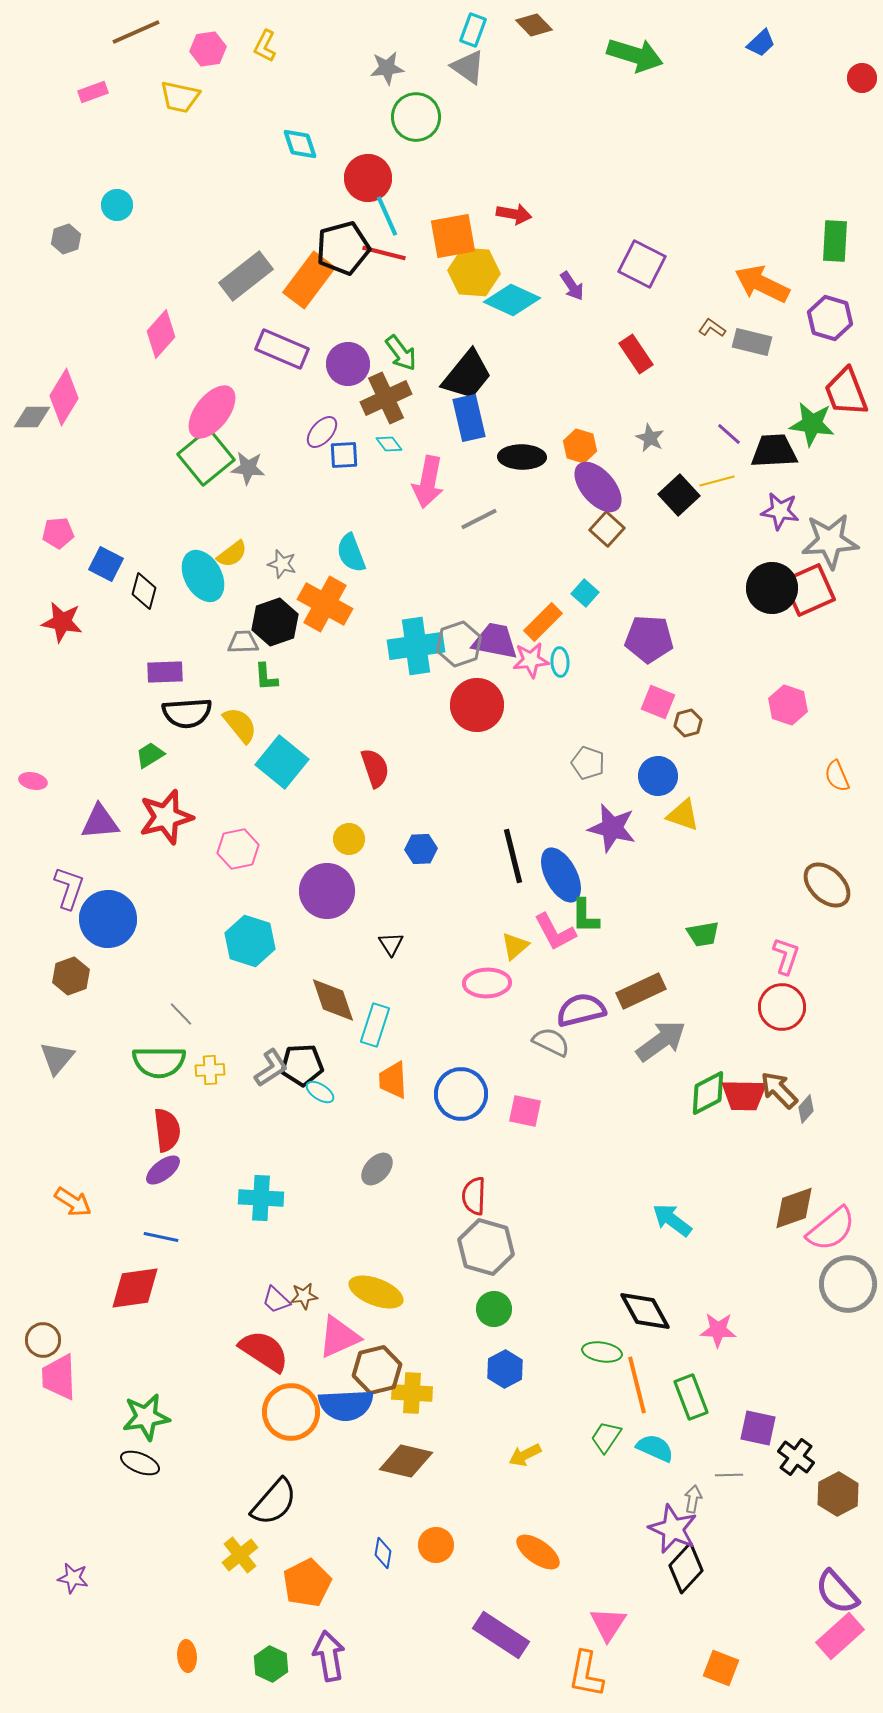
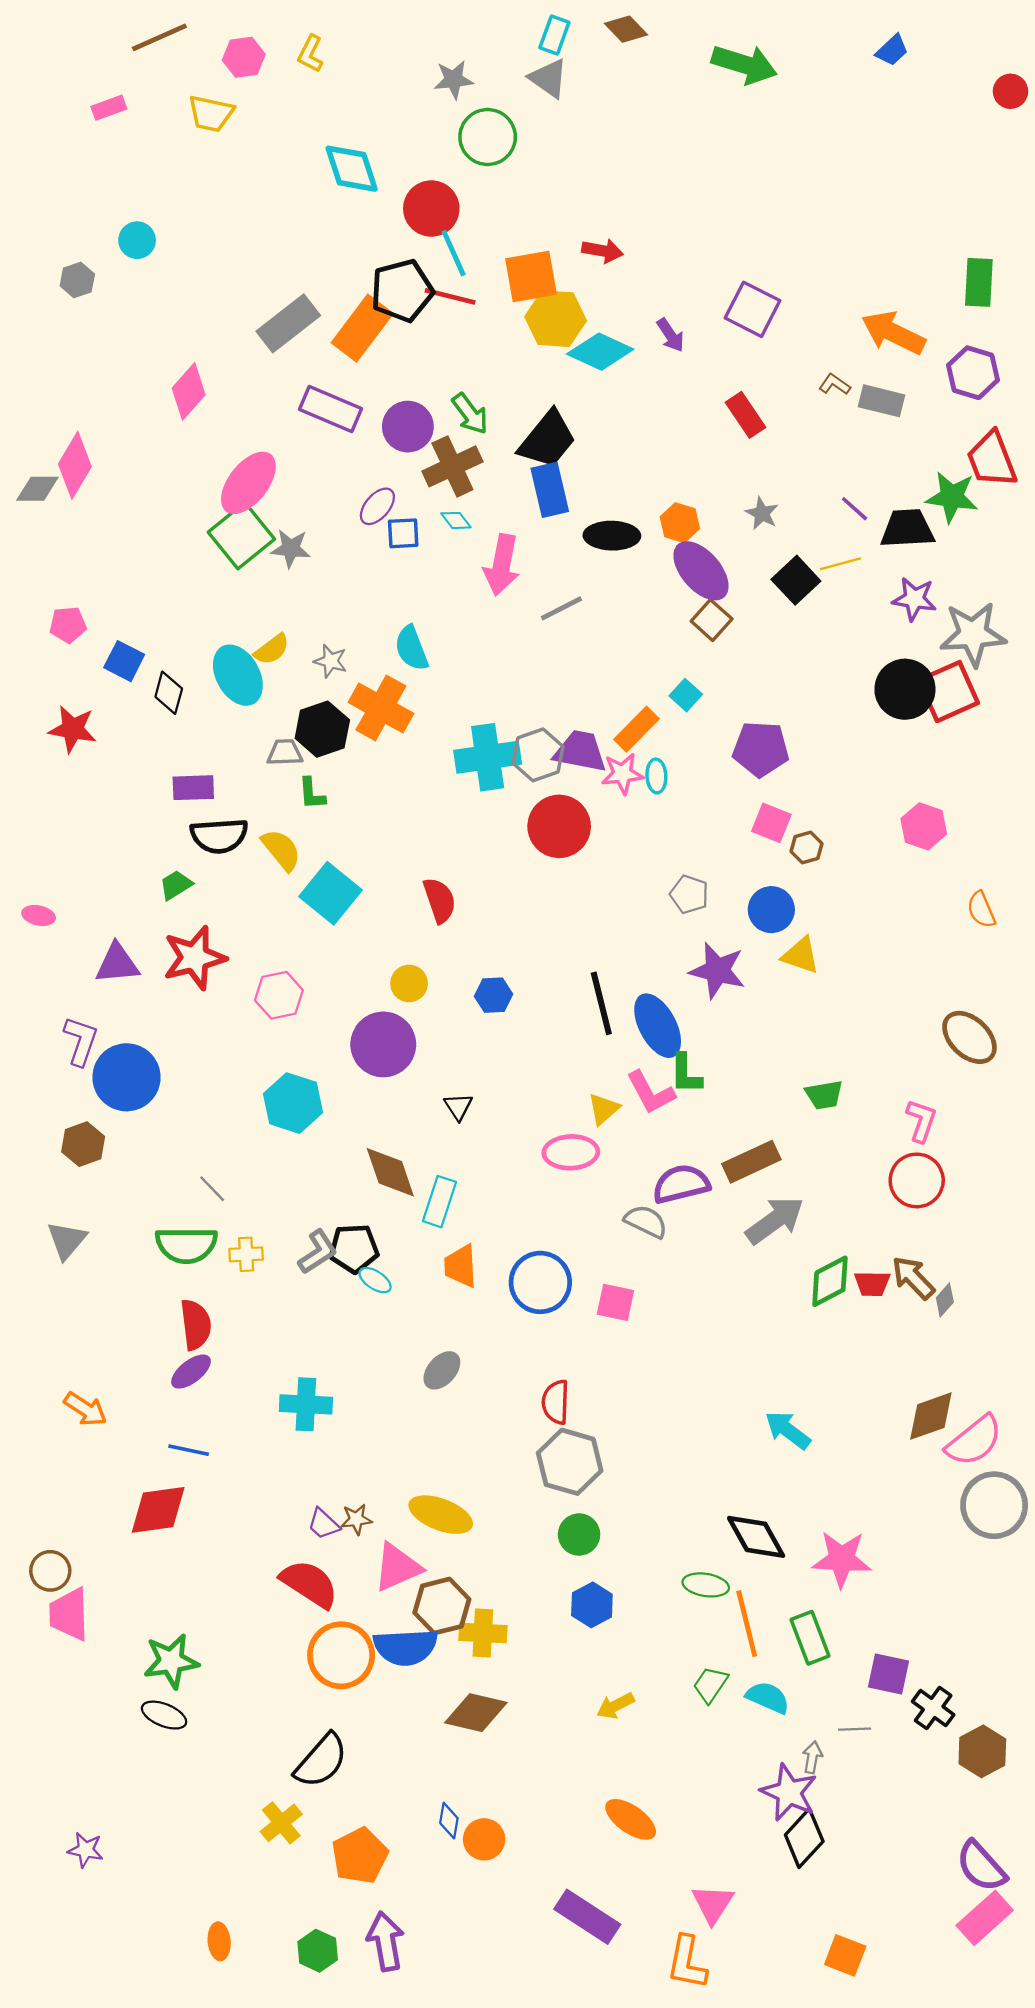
cyan diamond: (300, 144) -> (352, 169), size x1.4
red trapezoid: (744, 1095) -> (872, 1284), size x0.7
pink star: (718, 1330) -> (842, 1559), size x1.4
orange circle: (436, 1545) -> (484, 1839), moved

